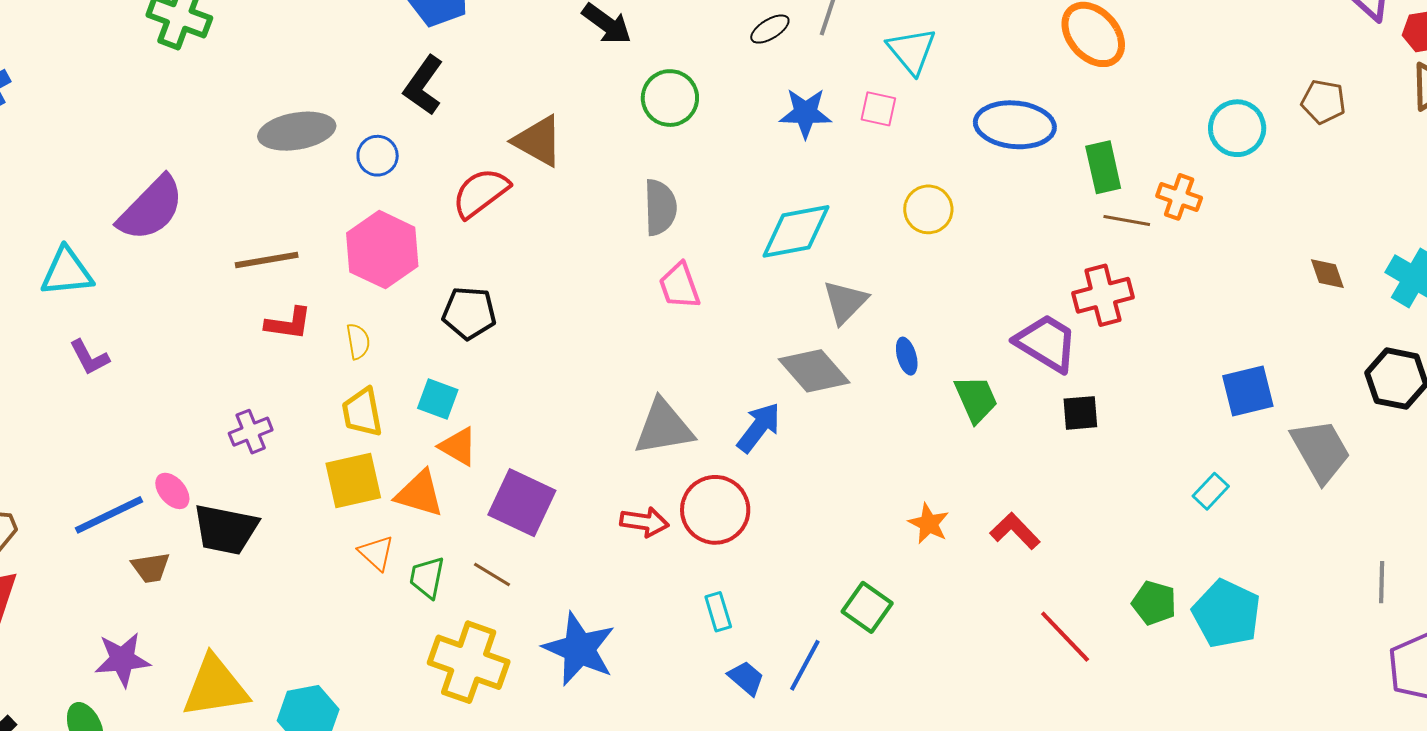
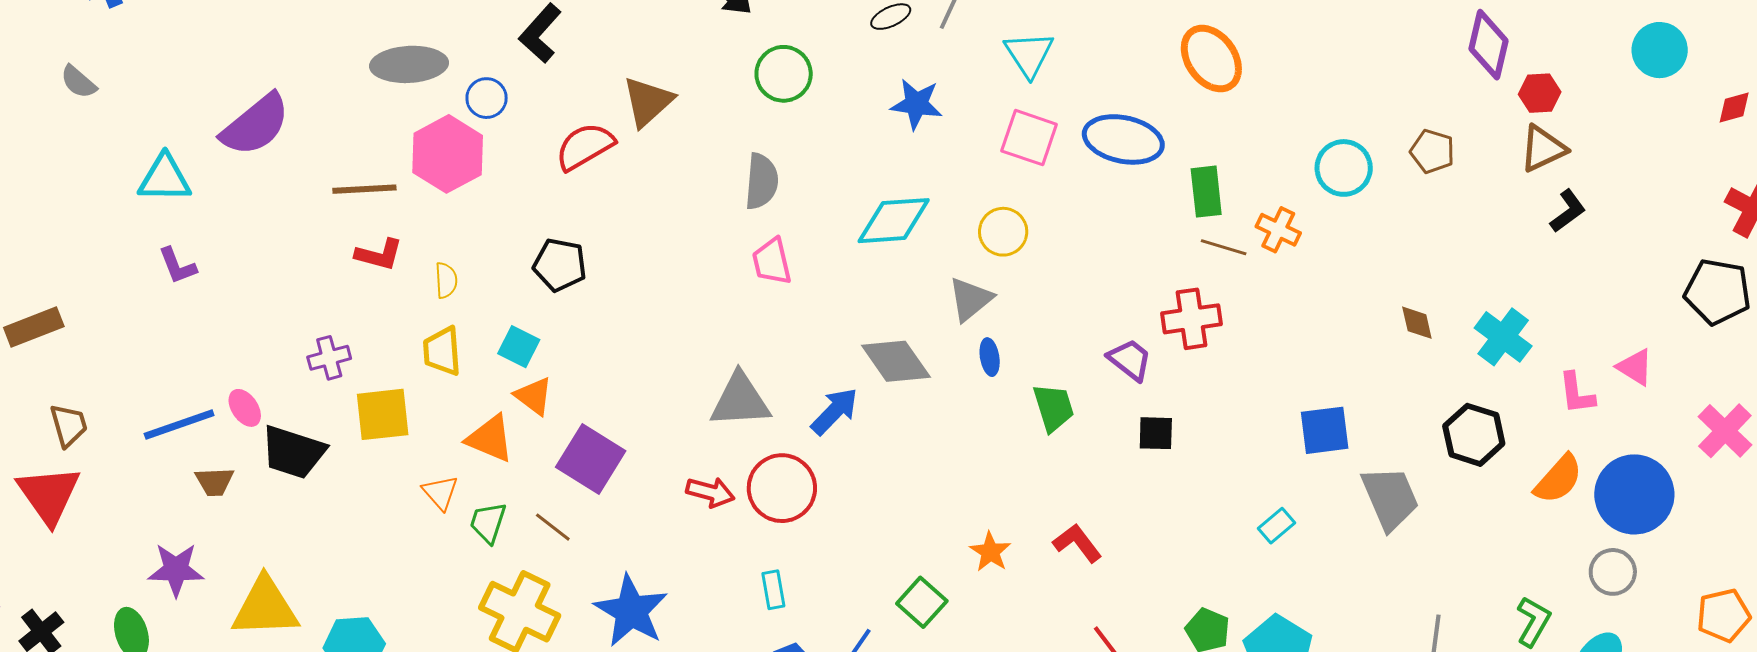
pink square: (878, 109) -> (1029, 138), moved, size x1.5
brown triangle: (538, 141) -> (648, 102), turned 42
yellow circle: (928, 209) -> (1003, 232), moved
pink hexagon: (382, 250) -> (448, 154), moved
gray triangle: (845, 302) -> (970, 299), moved
purple trapezoid: (1046, 343) -> (1130, 360), size x0.7
yellow square: (353, 481) -> (383, 414), moved
orange star: (929, 524) -> (990, 552), moved

